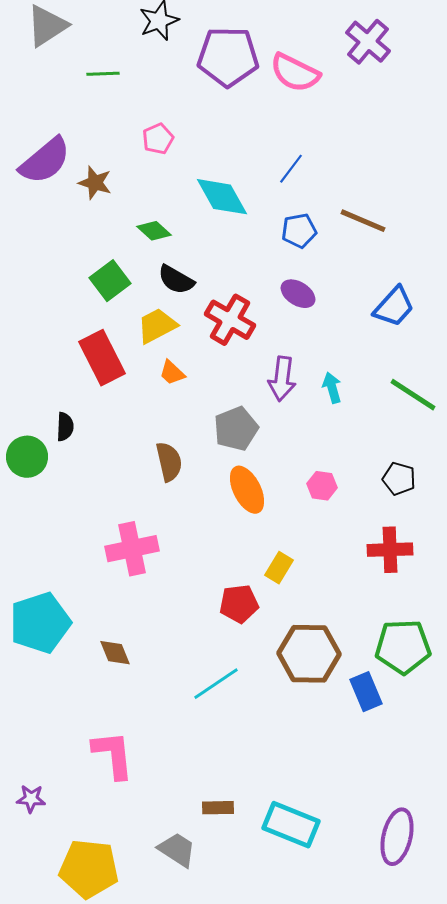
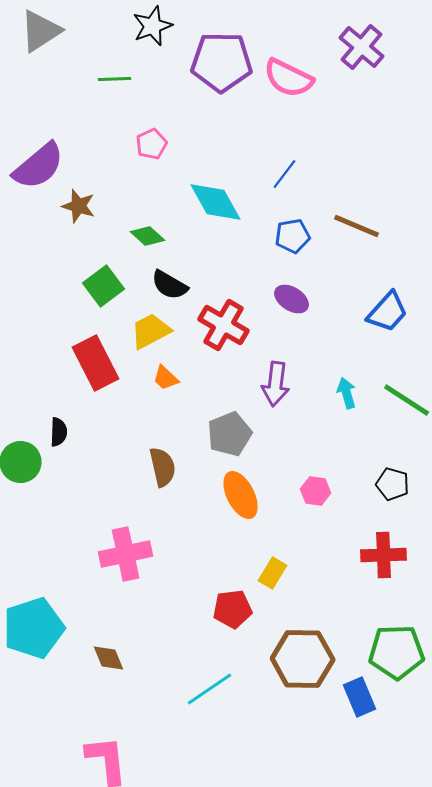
green line: (103, 74) -> (115, 79), moved
brown star: (95, 183) -> (79, 206), moved
cyan arrow: (332, 388) -> (347, 393), moved

